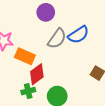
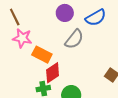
blue semicircle: (78, 35) -> (96, 18), moved

